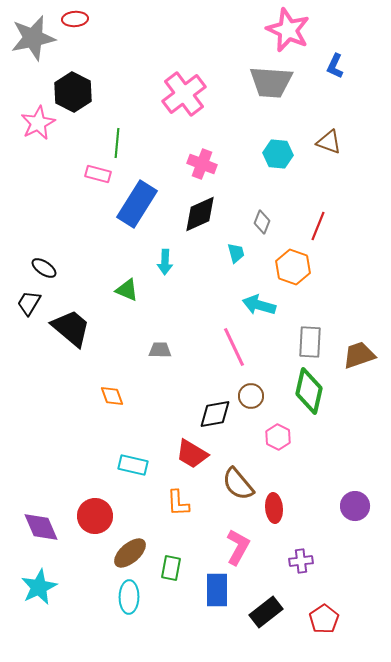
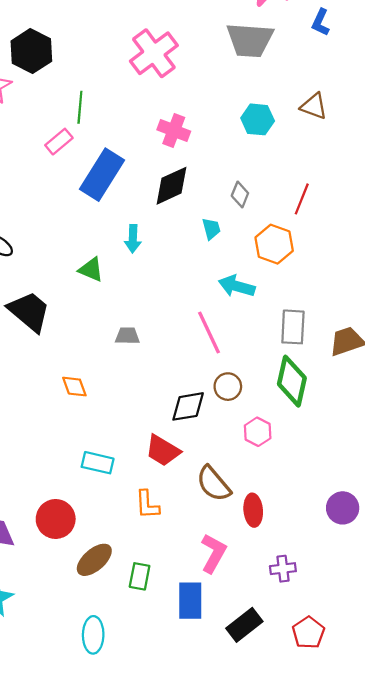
pink rectangle: (98, 174) -> (59, 142), turned -55
cyan ellipse: (129, 597) -> (93, 635), moved

